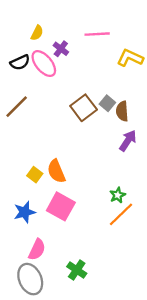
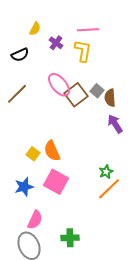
yellow L-shape: (130, 58) -> (83, 51), moved, turned 75
pink ellipse: (44, 64) -> (59, 85), moved
purple arrow: (128, 141) -> (115, 124), turned -66
green cross: (77, 270) -> (70, 238), turned -36

